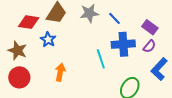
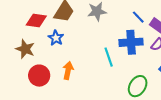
blue line: (115, 18) -> (138, 17), moved
red circle: (19, 77) -> (39, 76), moved

